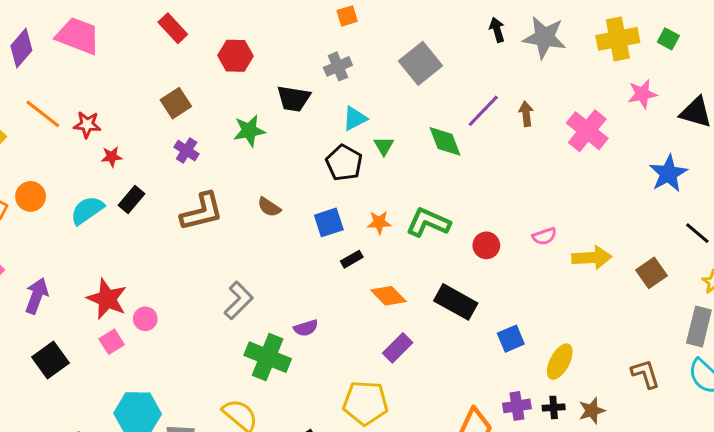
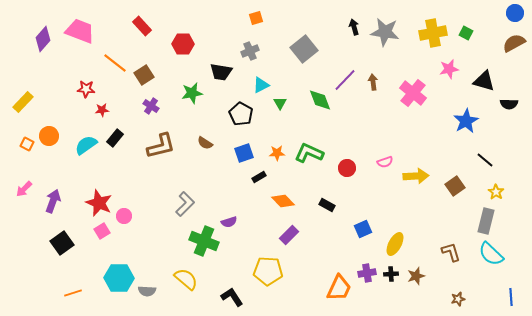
orange line: (43, 114) -> (115, 63), moved
black pentagon: (344, 163) -> (241, 114), moved
black rectangle: (456, 302) -> (327, 205), size x0.6

